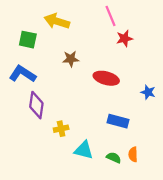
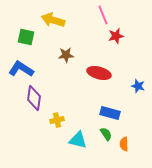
green semicircle: (114, 158) -> (106, 134), moved, turned 32

